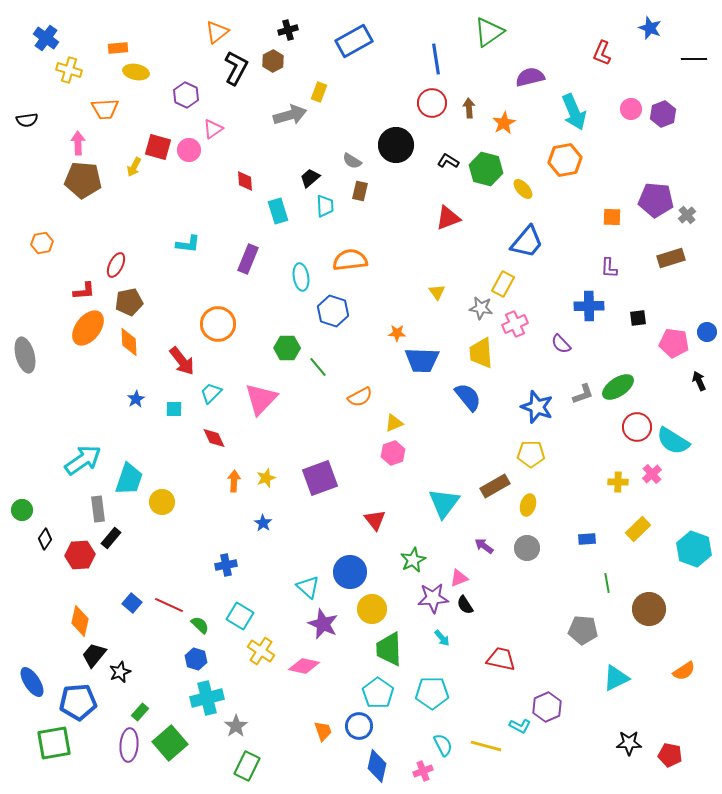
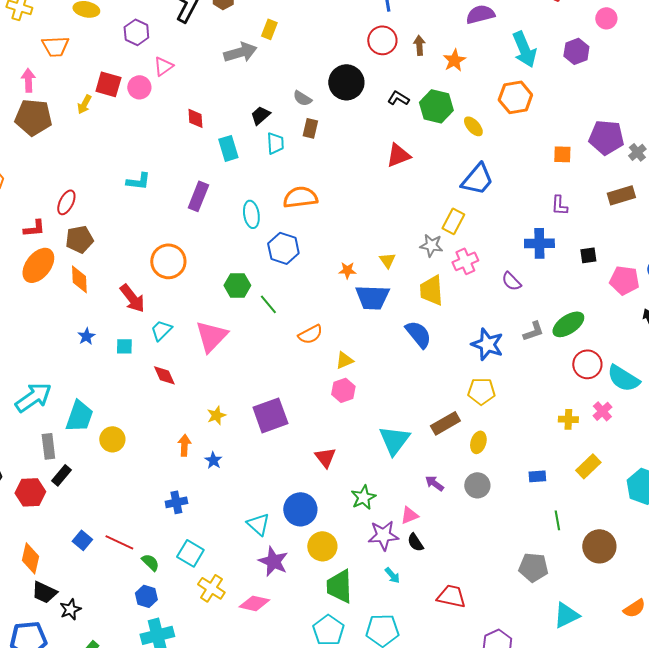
pink circle: (631, 109) -> (606, 18), moved
purple hexagon: (663, 114) -> (576, 51), moved
yellow triangle: (437, 292) -> (387, 260), moved
orange arrow: (234, 481) -> (184, 445), moved
black trapezoid: (94, 655) -> (44, 592), turned -104

